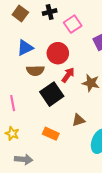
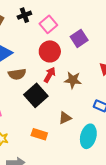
red circle: (58, 53) -> (50, 51), moved

